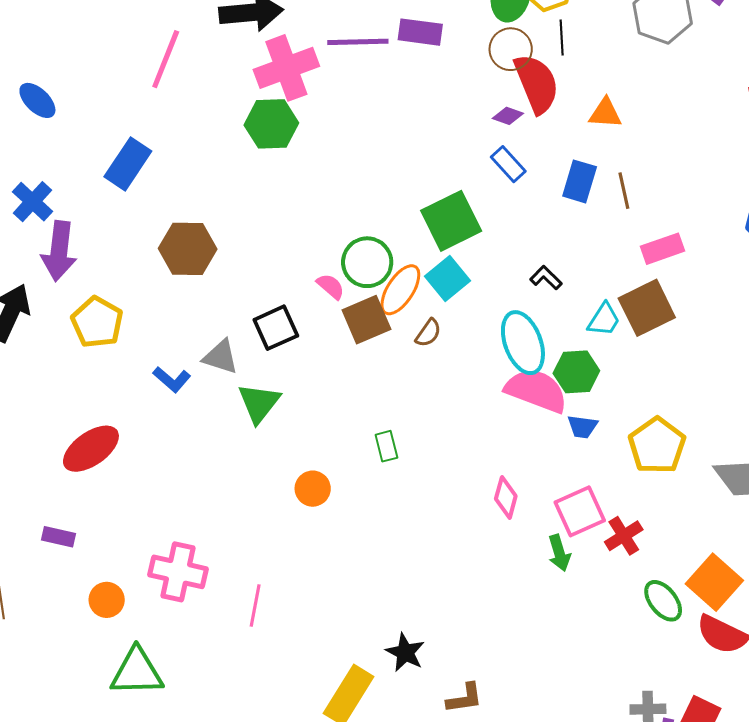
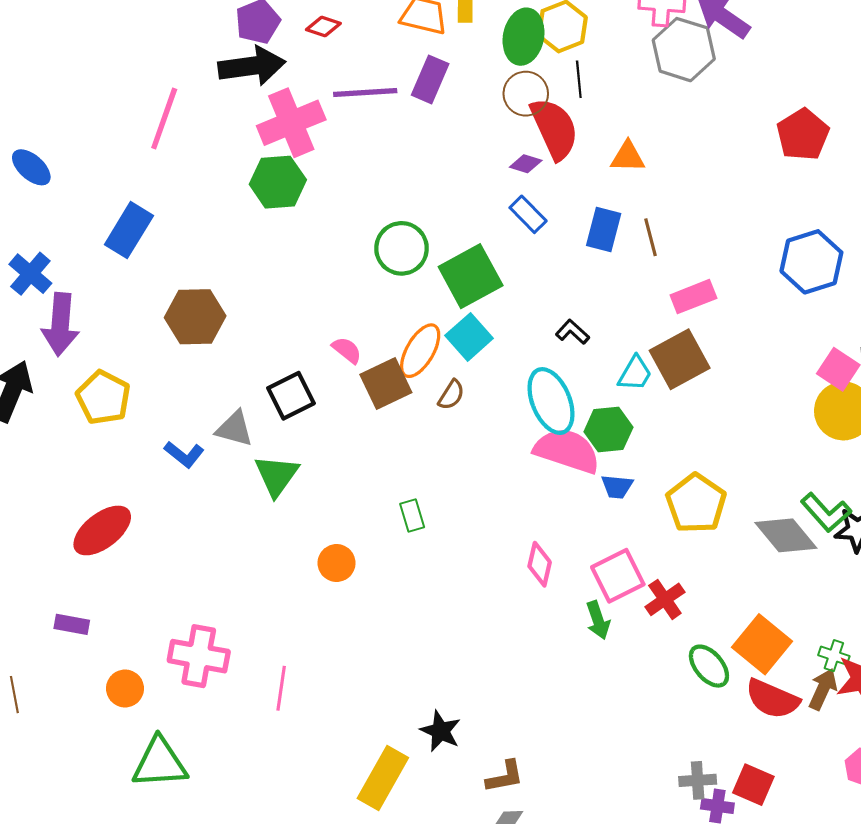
purple rectangle: (420, 32) -> (430, 79), turned -72
green circle: (367, 262) -> (402, 248), moved

